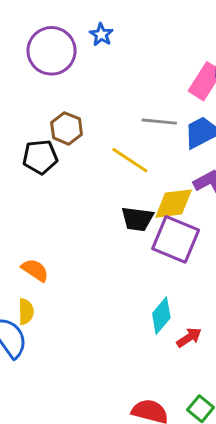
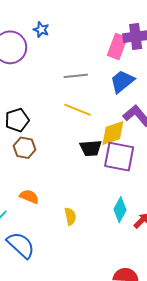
gray line: (159, 122) -> (76, 76), moved
brown hexagon: (67, 128) -> (25, 148), moved
yellow semicircle: (26, 312) -> (70, 216), moved

